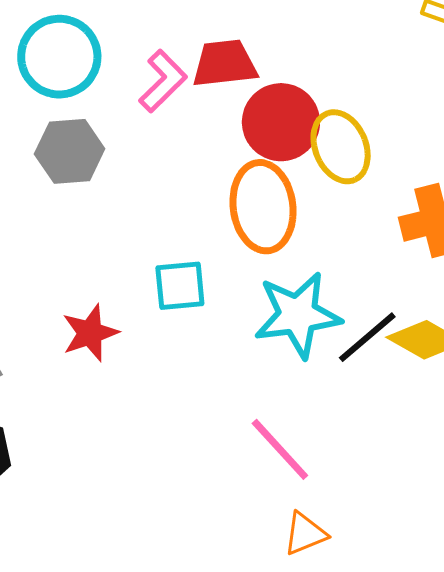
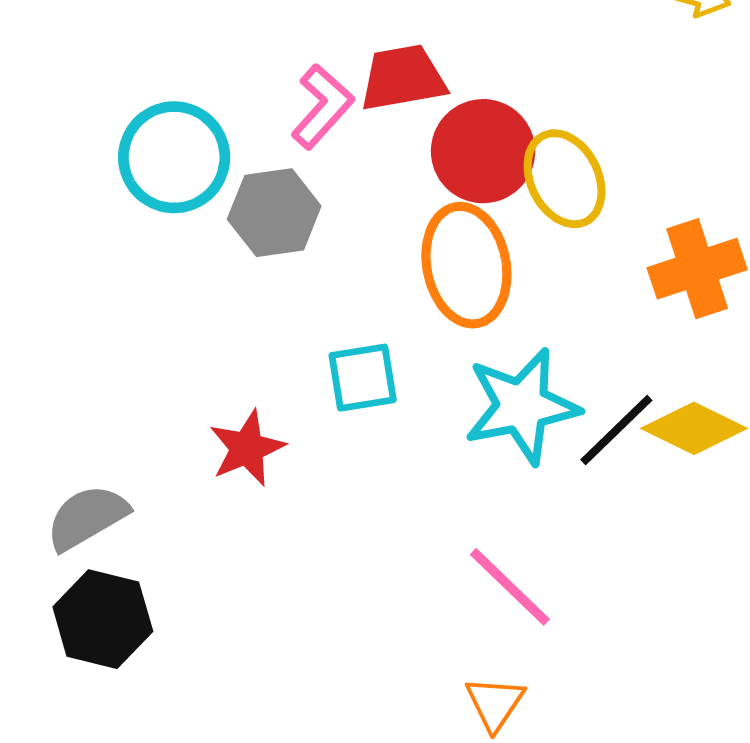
cyan circle: (59, 57) -> (174, 157), moved
gray hexagon: (70, 151) -> (274, 213), moved
orange triangle: (305, 534) -> (495, 703), moved, turned -30

